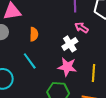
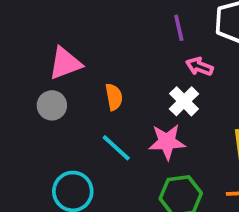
pink star: (67, 67) -> (167, 142), moved

